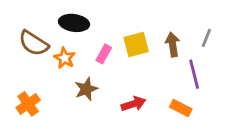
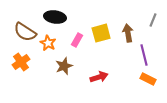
gray line: (206, 38) -> (153, 20), moved
orange cross: (28, 104) -> (21, 62), moved
orange rectangle: (181, 108) -> (148, 79), moved

